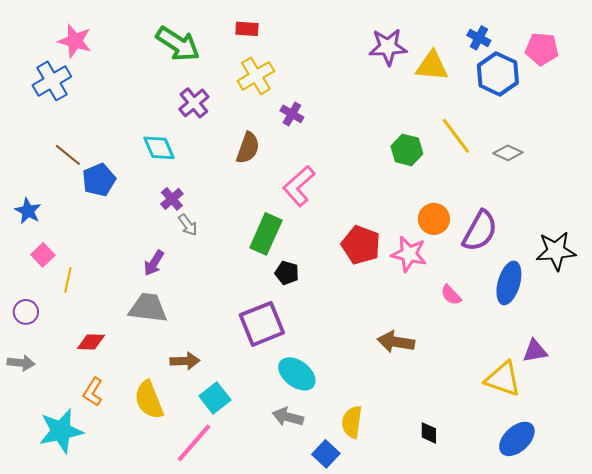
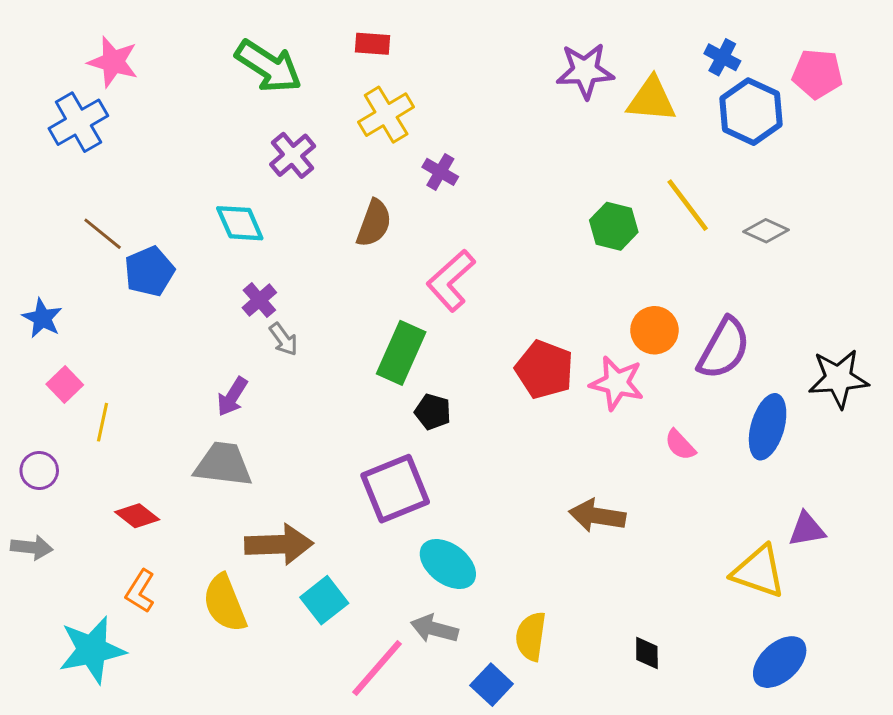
red diamond: (91, 342) -> (137, 516), turned 36
brown arrow: (185, 361) -> (279, 544), size x1.5
pink line: (194, 443) -> (377, 668), moved

